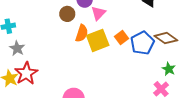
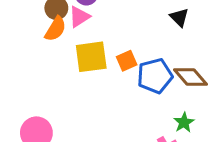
pink triangle: (98, 13) -> (79, 17), moved
orange semicircle: (82, 33) -> (56, 29), moved

